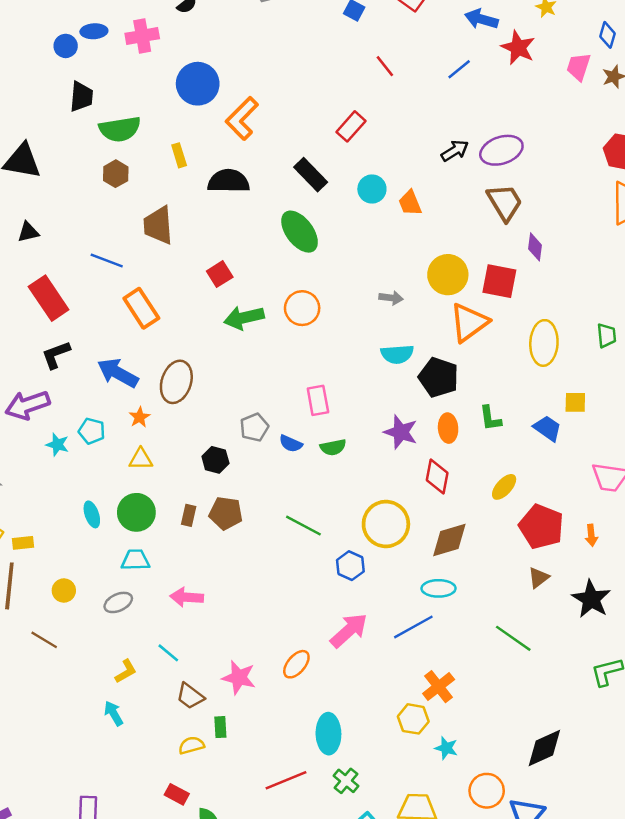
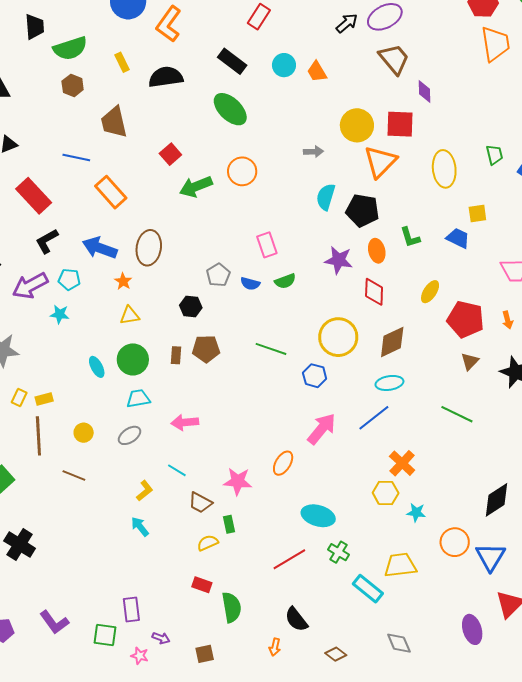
cyan semicircle: (397, 354) -> (326, 197), turned 120
cyan pentagon: (92, 431) -> (69, 279), moved
cyan ellipse: (328, 734) -> (318, 516), turned -64

